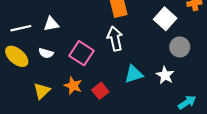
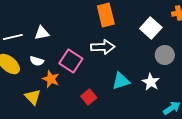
white arrow: (115, 39) -> (103, 47), turned 100
orange star: (73, 86) -> (51, 79), moved
yellow triangle: (42, 91) -> (33, 97), turned -30

